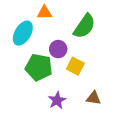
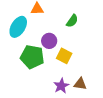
green semicircle: (84, 26) -> (72, 21), size x0.6
purple star: (57, 100) -> (61, 86), moved

